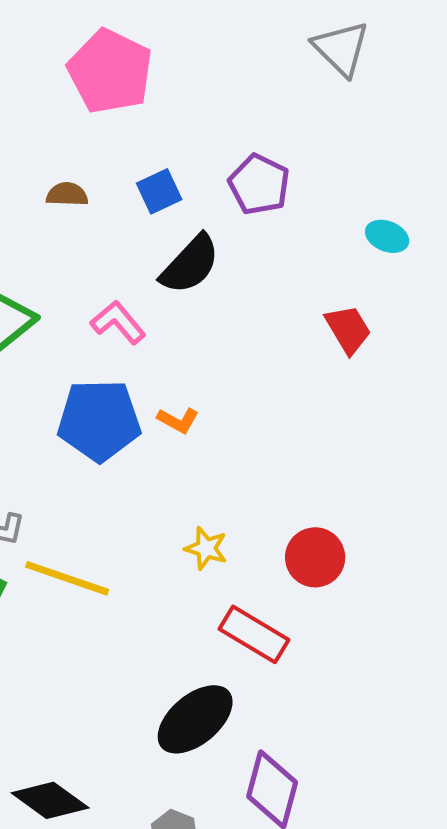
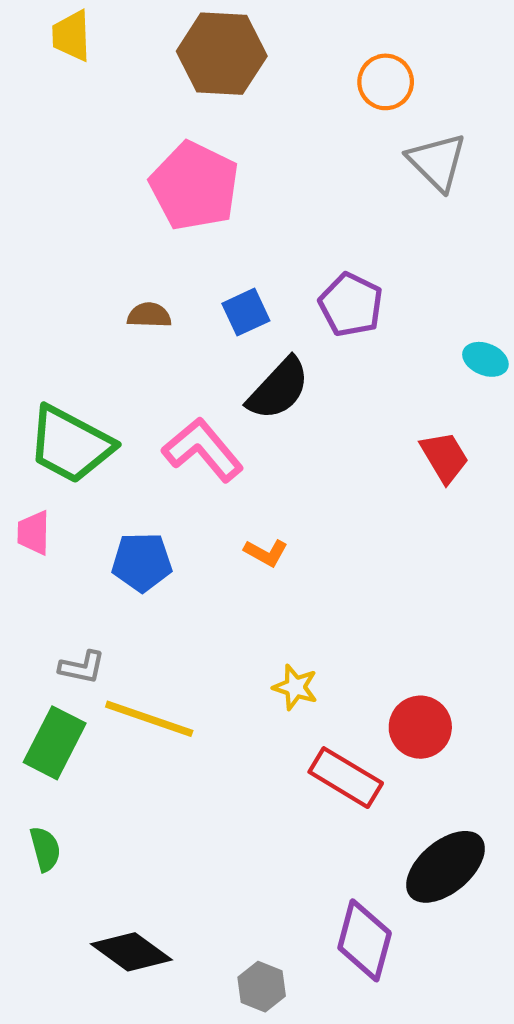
pink L-shape: (118, 322) -> (203, 450), size x1.4
blue pentagon: (99, 420) -> (142, 562), moved, size x0.7
red circle: (315, 557) -> (420, 727), moved
black ellipse: (195, 719) -> (445, 867), moved

